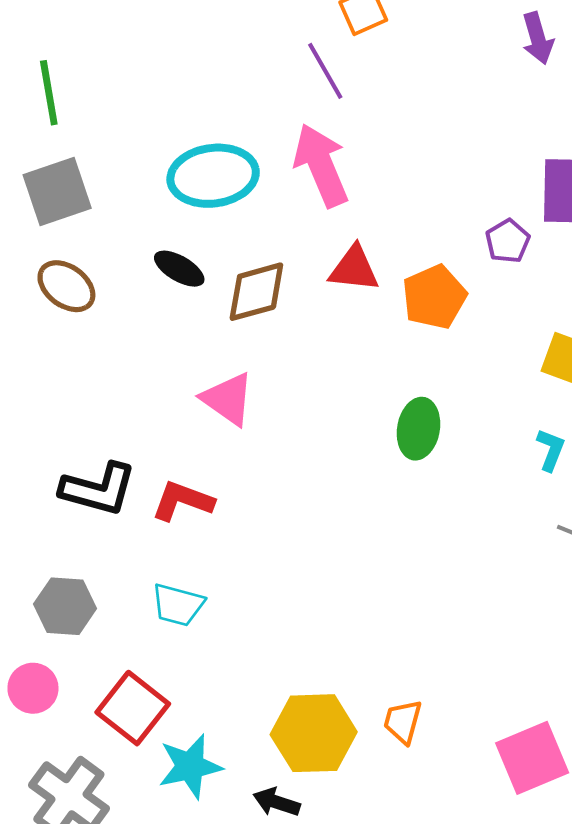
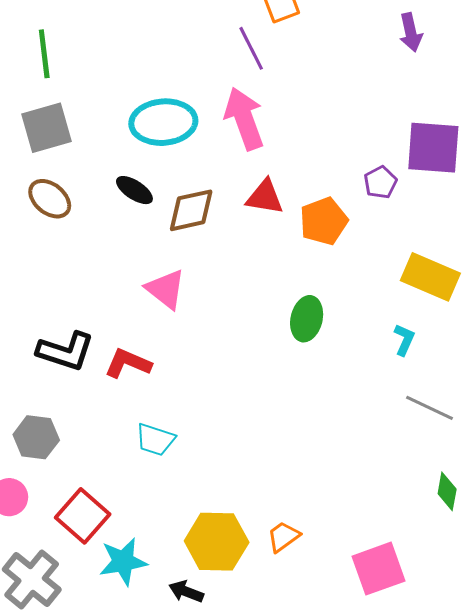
cyan trapezoid: (178, 605) -> (155, 440), moved
orange trapezoid: (403, 722) -> (283, 537), turned 36

